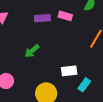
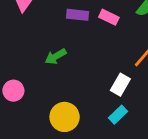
white rectangle: (69, 71) -> (120, 85), moved, turned -63

